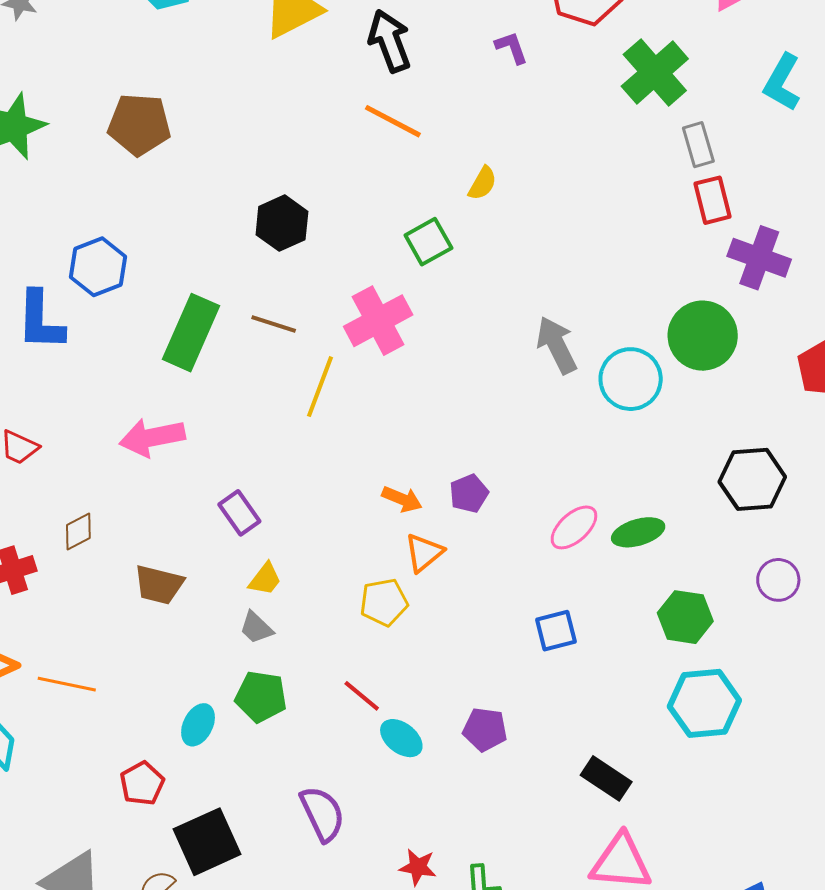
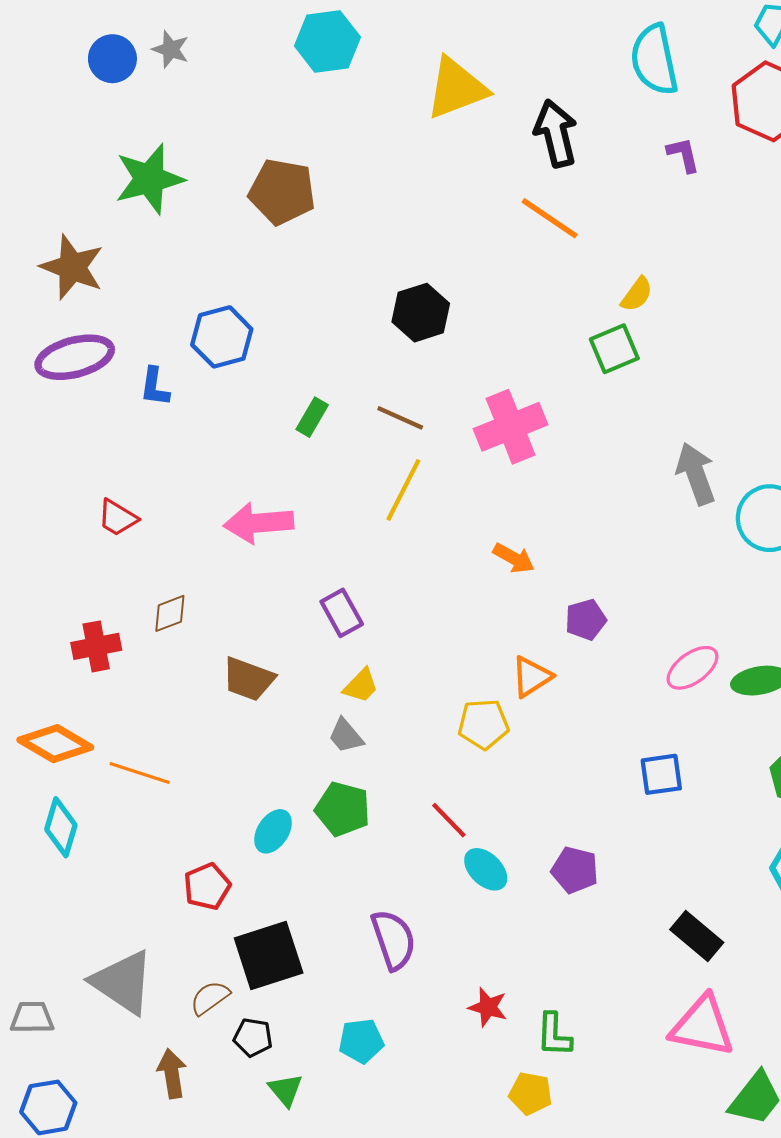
green square: (428, 242) -> (614, 349), moved
blue L-shape: (40, 321) -> (155, 387), size x0.6
green rectangle: (191, 333) -> (312, 417), size x0.5
yellow line: (320, 387) -> (403, 490), moved
orange arrow: (402, 499) -> (514, 558), moved

